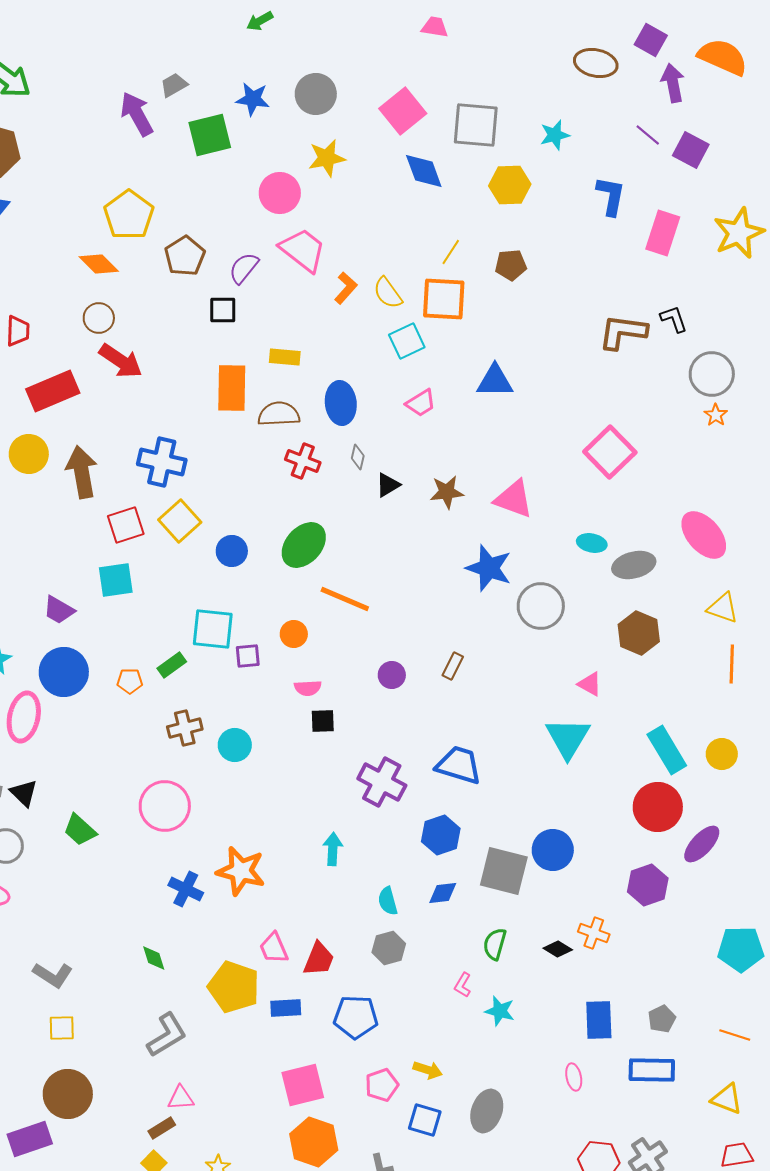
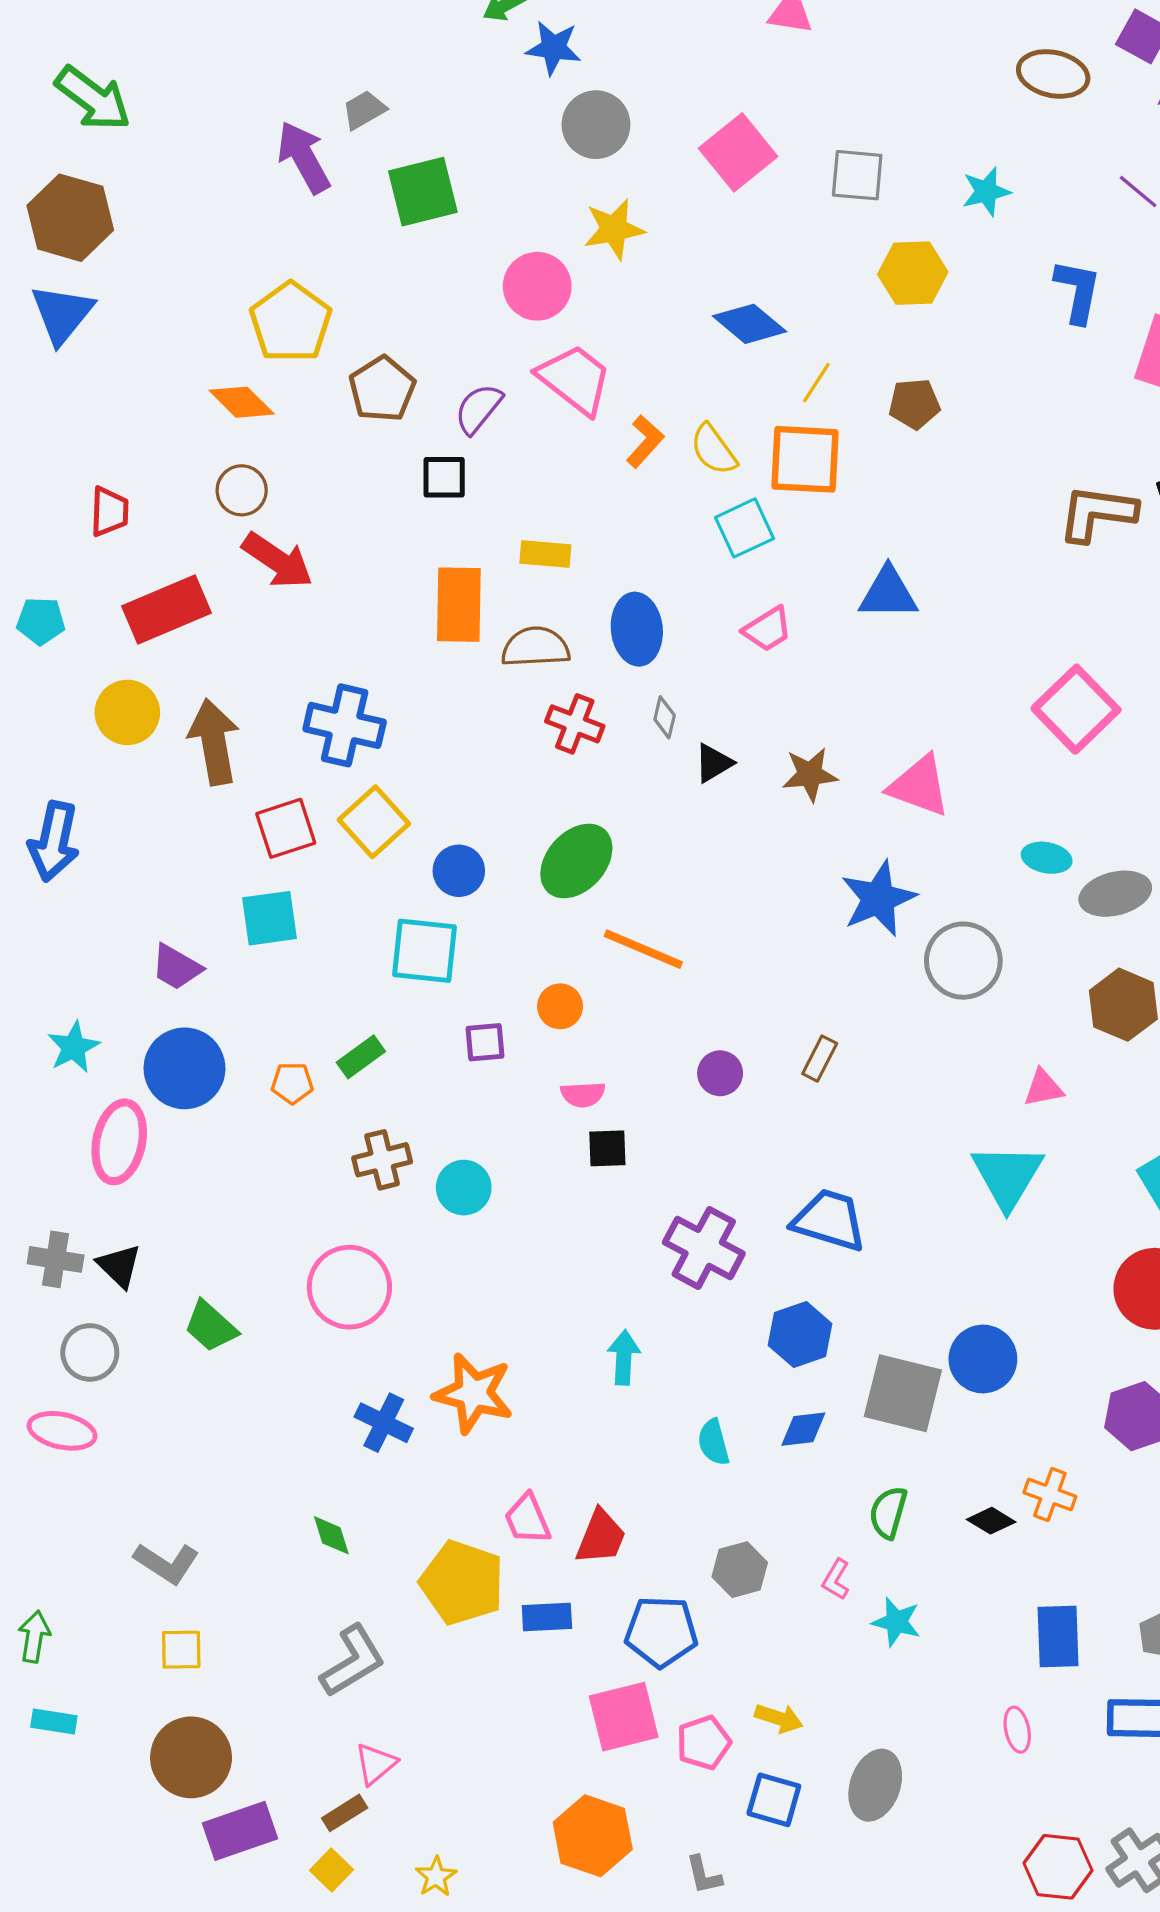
blue star: (253, 99) -> (554, 48), moved
gray square: (476, 125) -> (857, 175), size x0.7
blue diamond: (424, 171) -> (749, 324), moved, turned -30
blue star: (489, 568) -> (878, 899), turned 30
cyan square: (213, 629) -> (425, 951), moved
pink triangle: (590, 684) -> (1043, 1088), turned -40
gray hexagon: (389, 948) -> (740, 1570), moved
pink square: (303, 1085) -> (624, 1717), moved
pink triangle: (181, 1098) -> (376, 1764), turned -36
purple rectangle: (30, 1139) -> (240, 1831), moved

